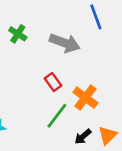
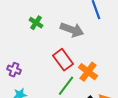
red rectangle: (53, 82) -> (63, 60), size x1.5

